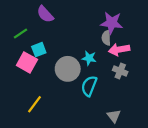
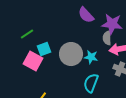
purple semicircle: (45, 14) -> (86, 15), moved
gray circle: (68, 69) -> (71, 54), moved

